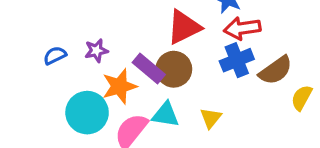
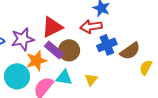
red triangle: (184, 27) -> (52, 27), moved
red arrow: (242, 28) -> (91, 27), moved
purple star: (96, 51) -> (23, 39), size x1.6

